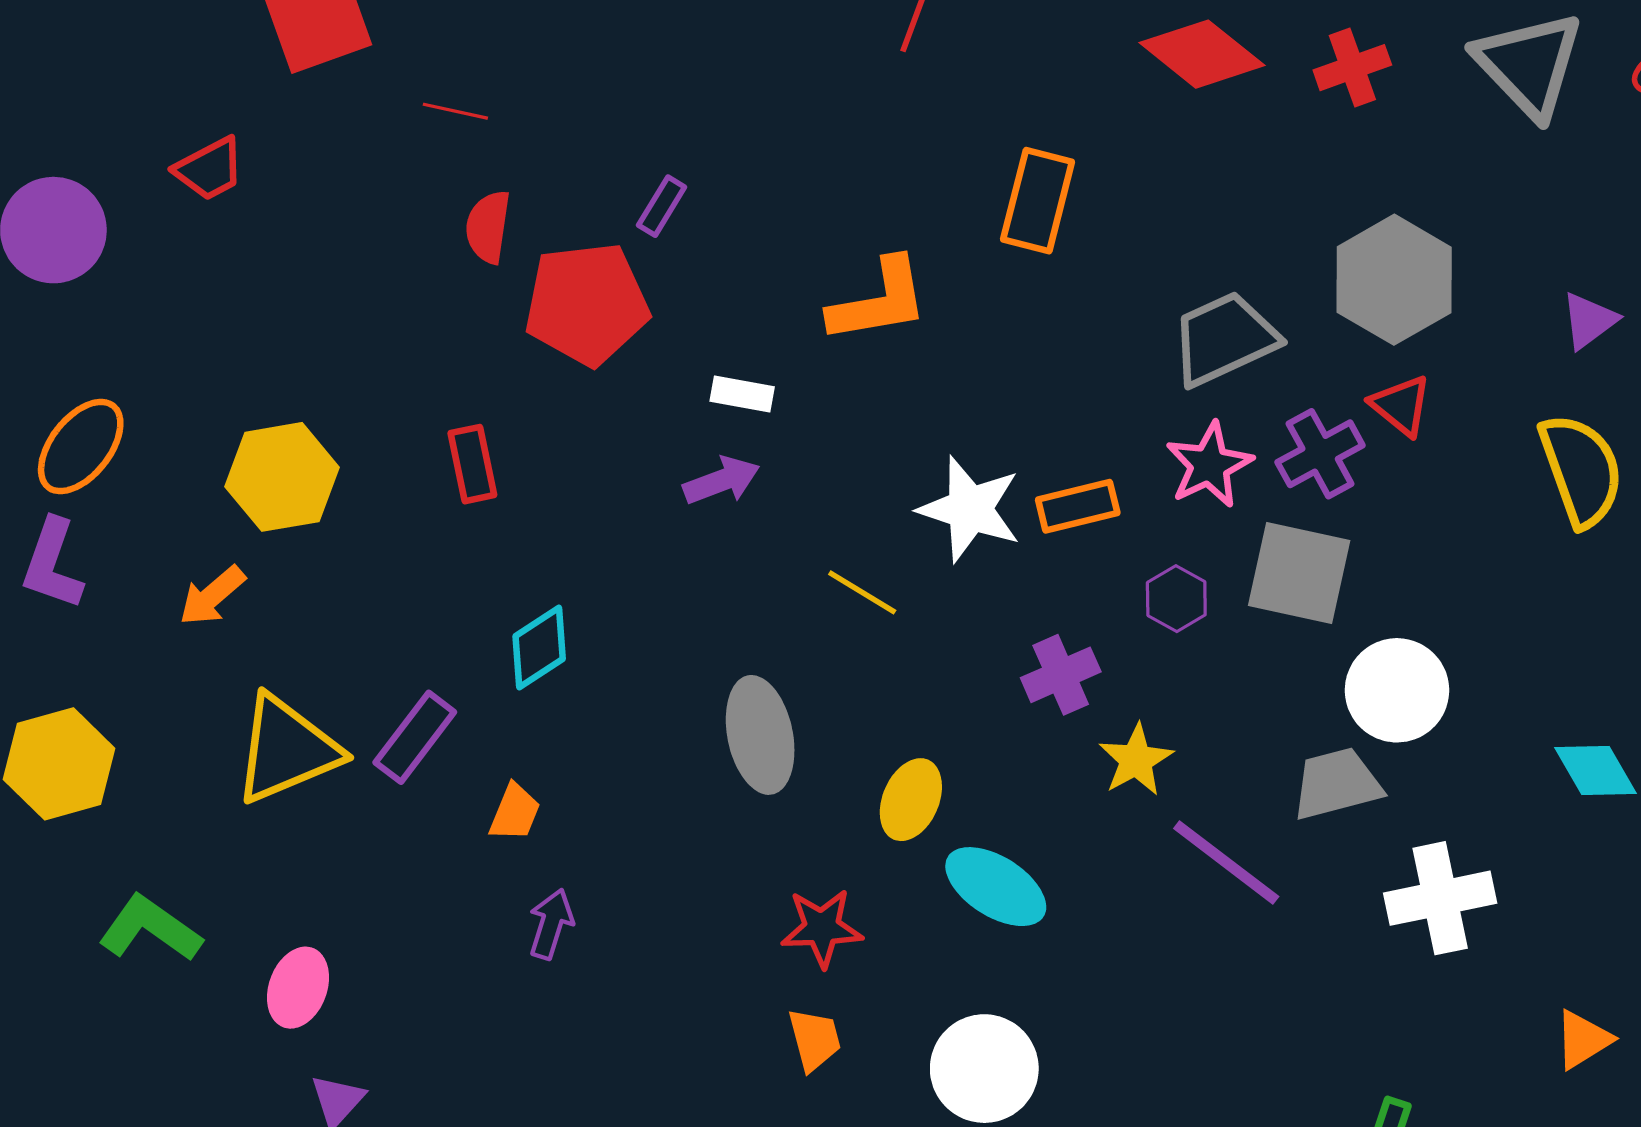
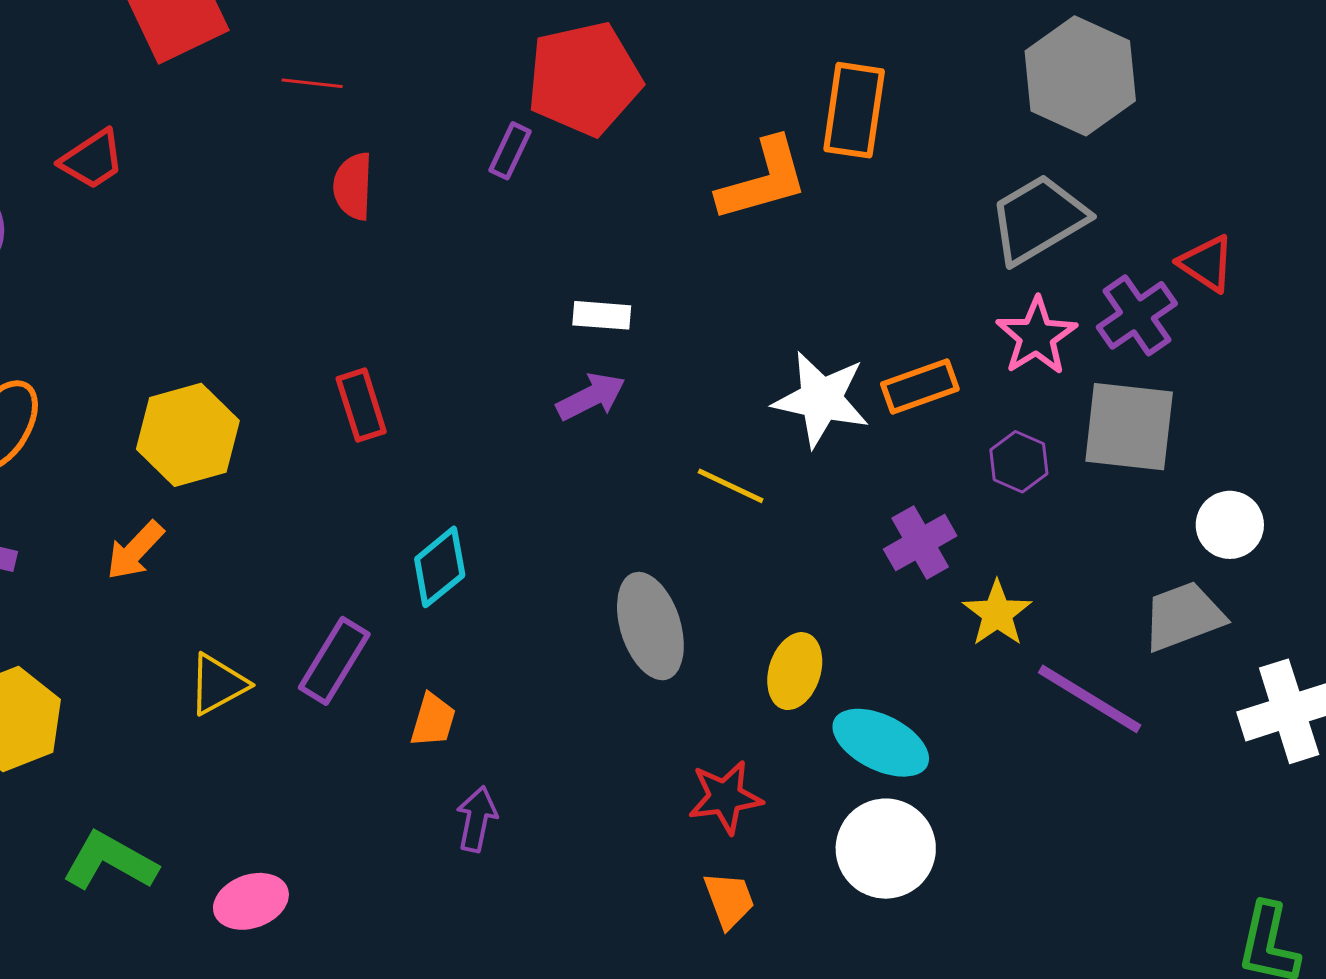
gray hexagon: (1394, 280) -> (1080, 76), moved
orange L-shape: (879, 301) -> (763, 180), moved
red pentagon: (587, 304) -> (584, 79), moved
white circle: (1397, 690) -> (1230, 525), size x0.7
yellow triangle: (287, 749) -> (218, 684), size x0.6
pink ellipse: (298, 988) -> (251, 901), turned 56
white circle: (984, 1069) -> (886, 849), moved

